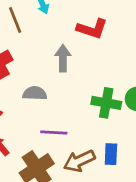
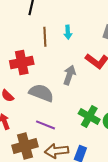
gray semicircle: (35, 93) -> (41, 93), size x1.4

